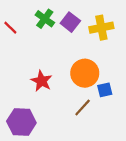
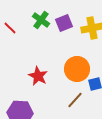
purple square: (70, 22) -> (64, 23), turned 30

